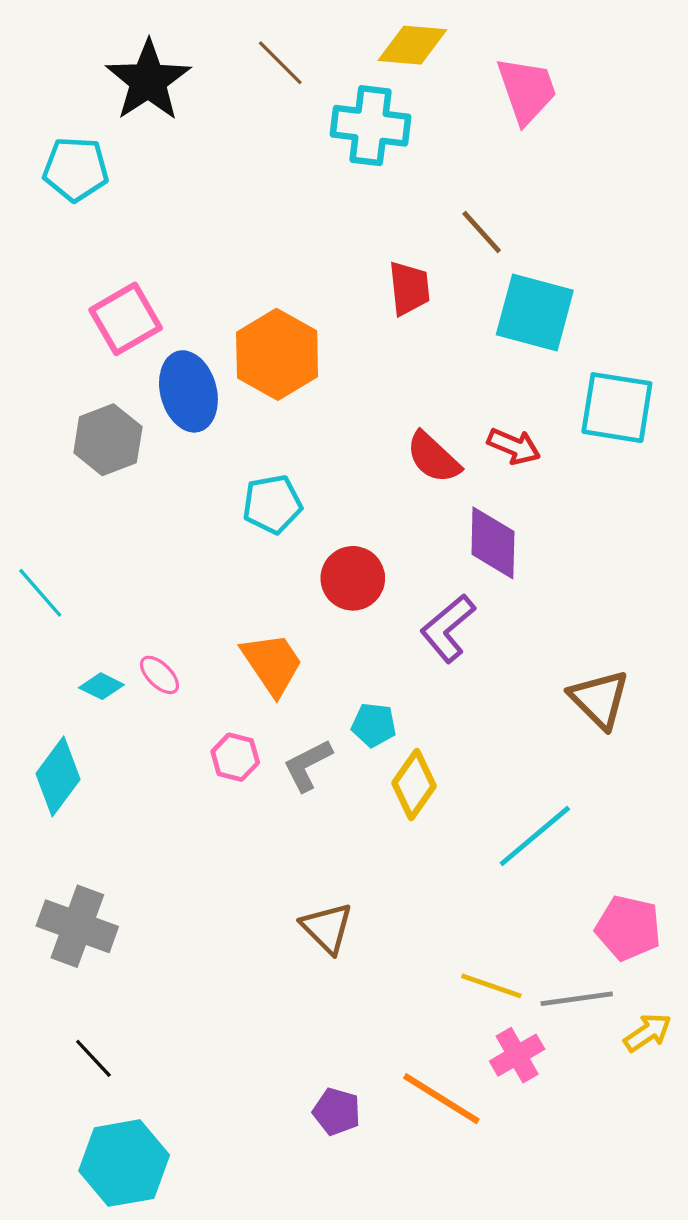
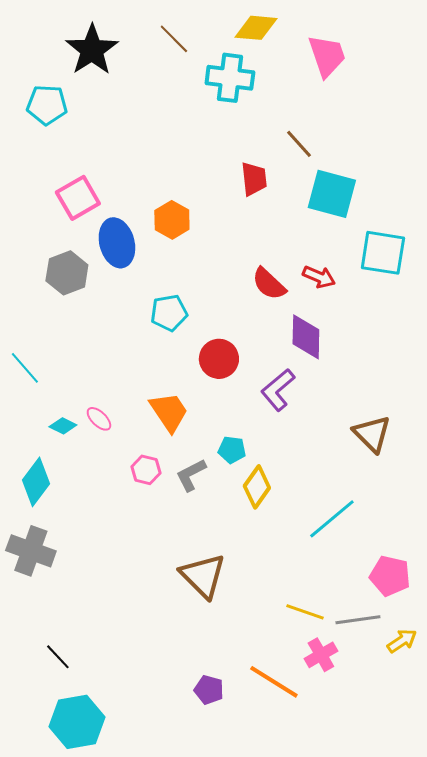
orange hexagon: (277, 354) -> (172, 220), size x0.7
gray cross: (77, 926) -> (31, 551), moved
brown triangle: (327, 928) -> (203, 576), size x1.4

